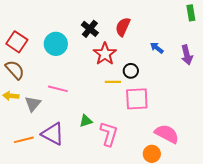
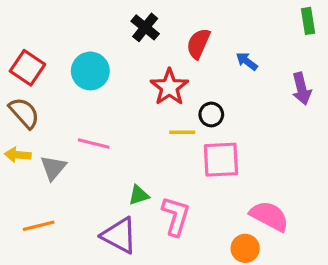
black cross: (90, 29) -> (145, 27), moved
blue arrow: (157, 48) -> (247, 61), moved
purple triangle: (53, 134) -> (119, 235), moved

